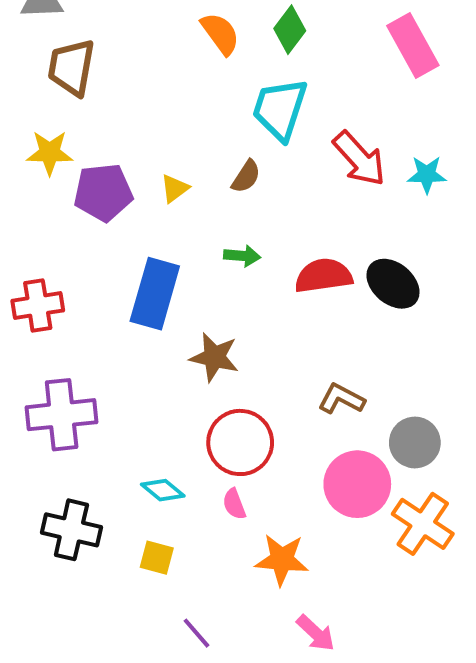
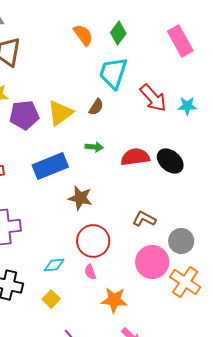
yellow triangle: (175, 188) -> (60, 113), size x1.8
blue rectangle: (155, 294) -> (50, 166), turned 52
cyan diamond: (163, 490) -> (54, 265), turned -45
yellow square: (157, 558) -> (51, 299), turned 30

